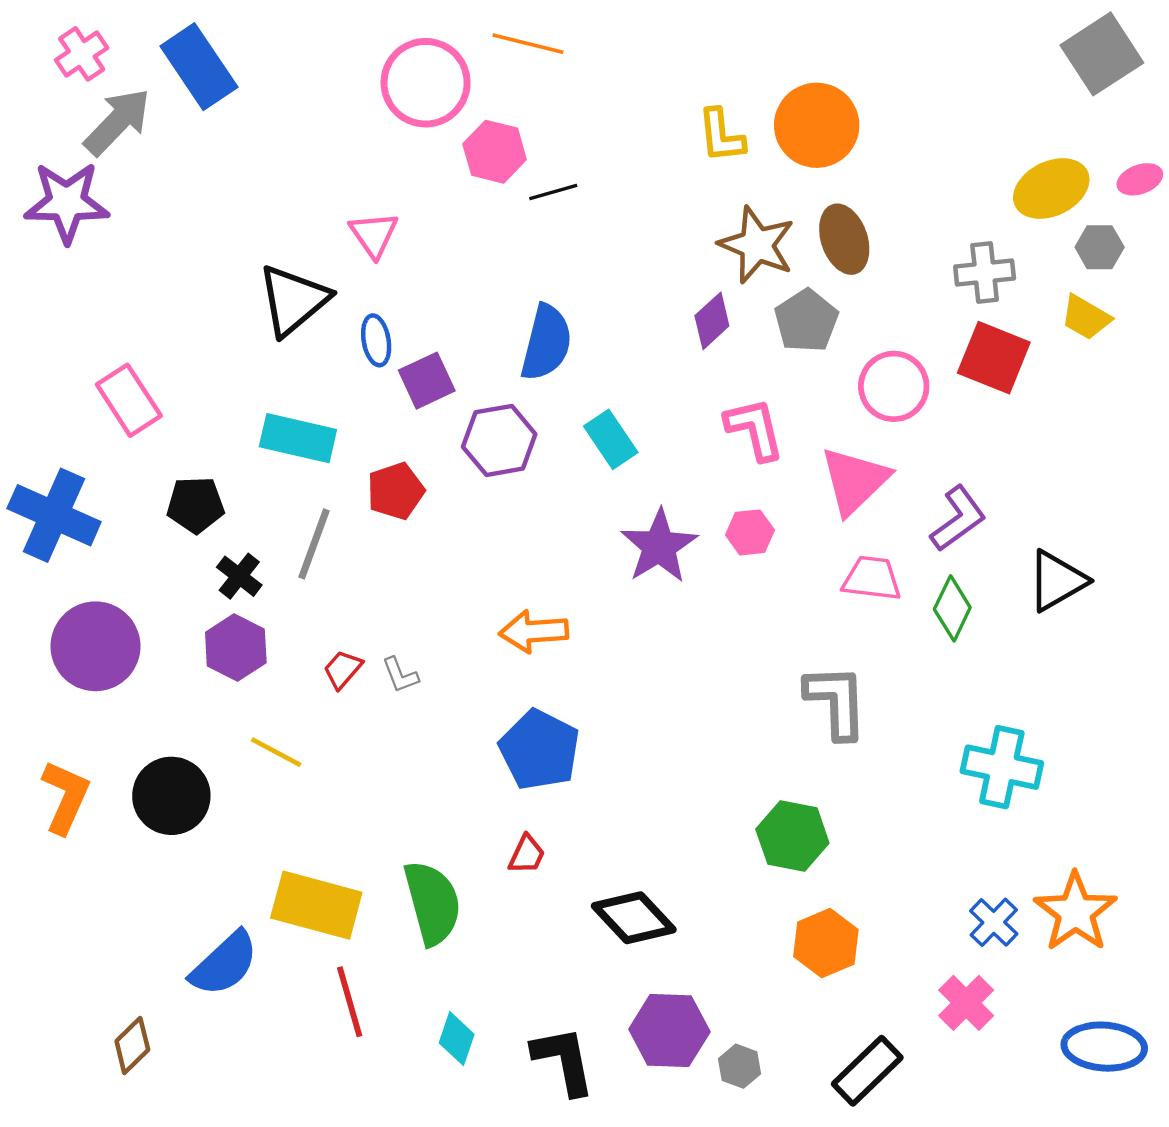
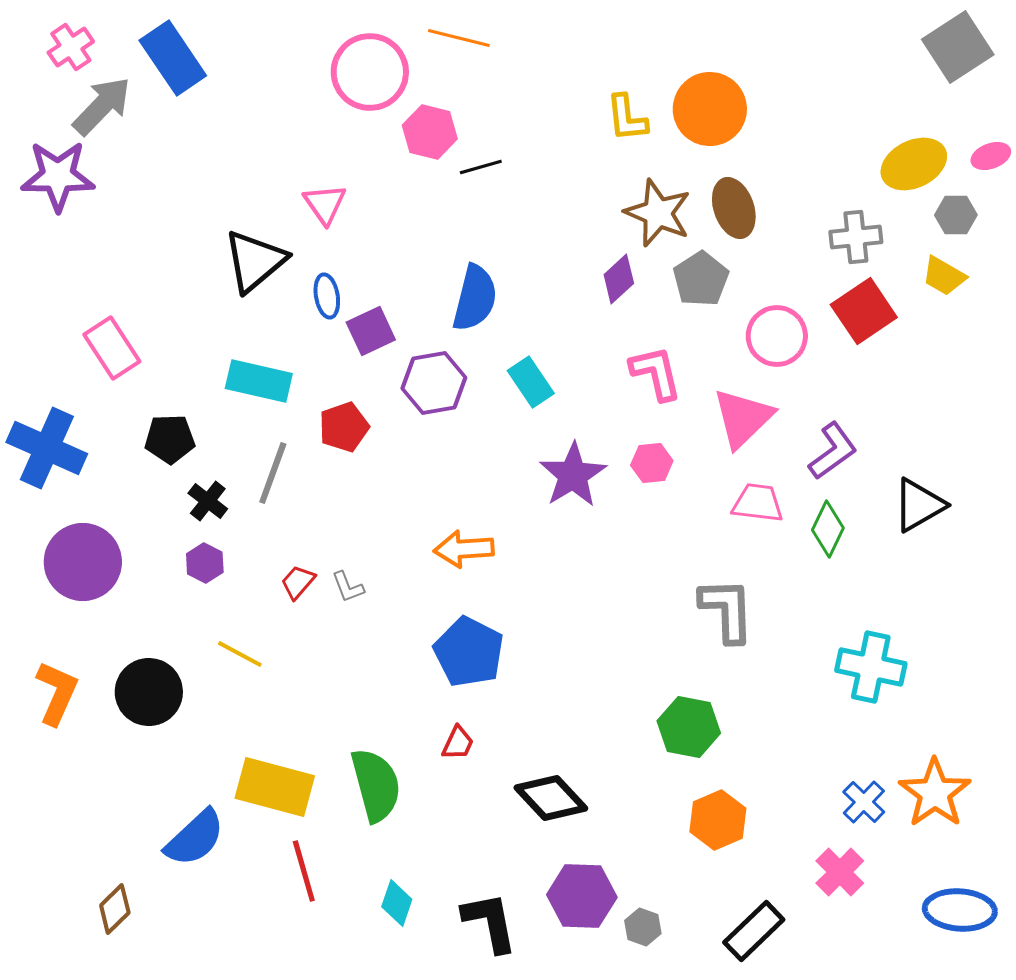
red square: (994, 358) -> (864, 311), turned 34
purple hexagon: (236, 647) -> (205, 563), size x0.7

